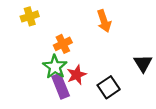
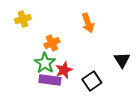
purple rectangle: (61, 86) -> (50, 80), turned -60

